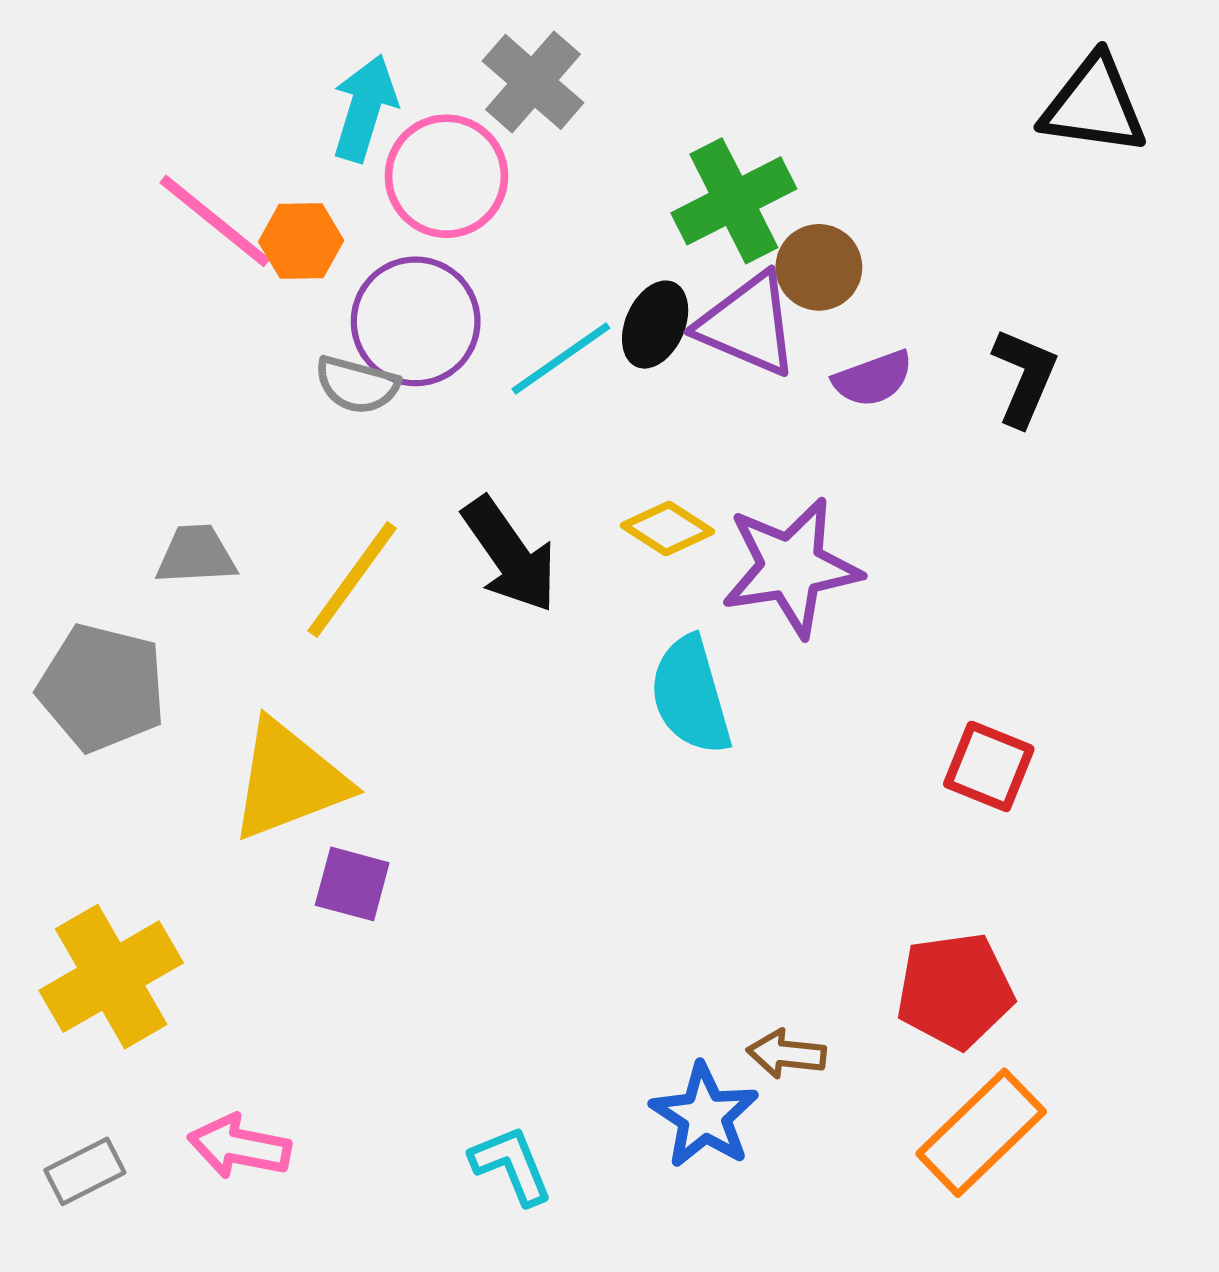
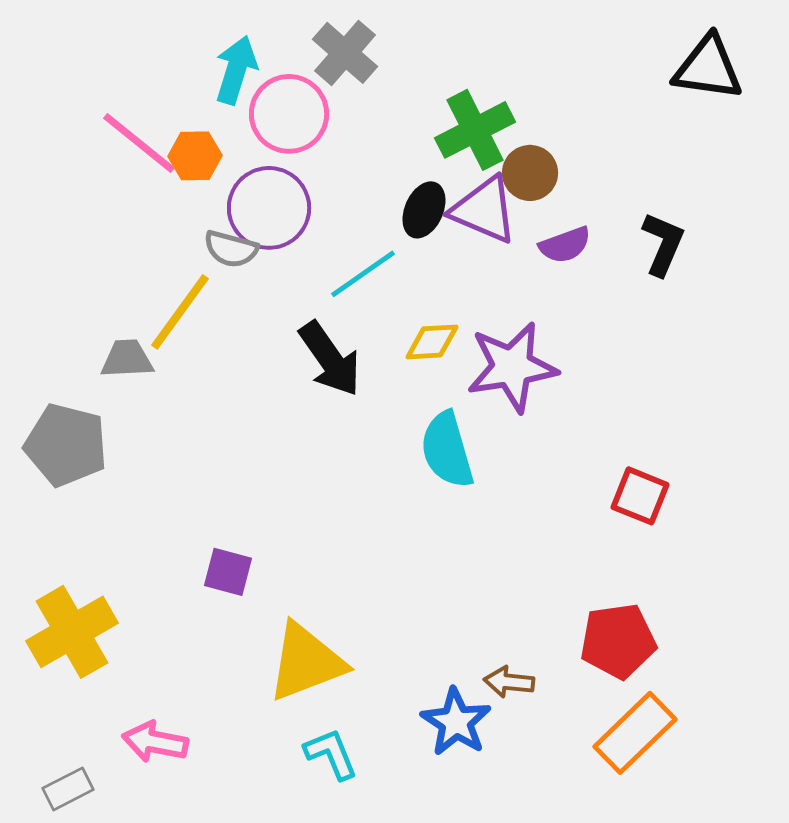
cyan line: (561, 359) -> (363, 274), moved
yellow diamond: (667, 528) -> (432, 342), turned -36
yellow line: (352, 579) -> (180, 312), moved
yellow triangle: (289, 780) -> (306, 662), moved
gray rectangle: (85, 1171) -> (68, 789), moved

